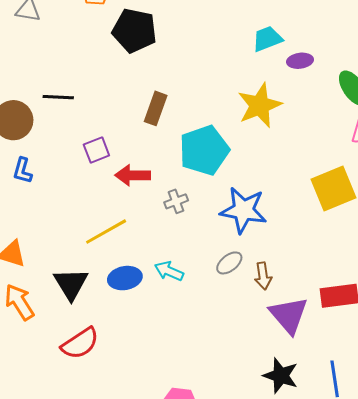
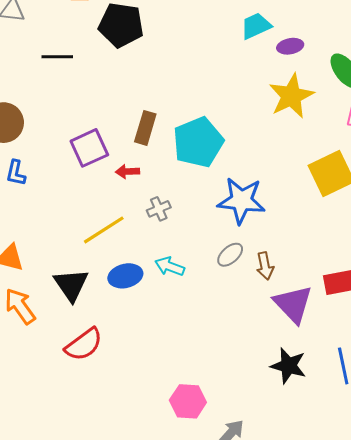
black line: (58, 97) -> (57, 57), moved
yellow star: (260, 105) -> (291, 96), moved
brown rectangle: (156, 108) -> (145, 128), moved
purple square: (96, 150) -> (89, 148), size x1.4
red arrow: (133, 175) -> (128, 172), size x0.7
gray cross: (176, 201) -> (159, 209), moved

